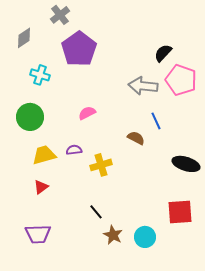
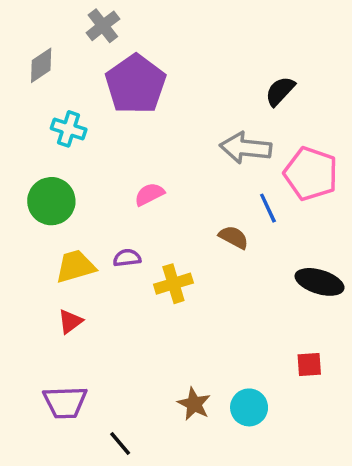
pink pentagon: (181, 80) -> (311, 174), moved
black line: (96, 212) -> (120, 444), moved
red square: (180, 212) -> (309, 364), size x0.6

